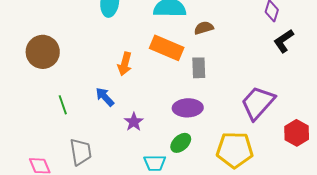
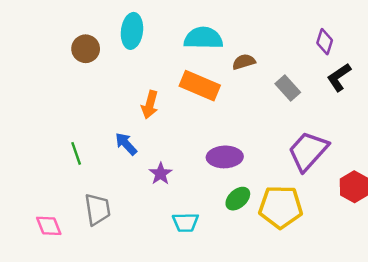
brown circle: (43, 52) -> (86, 49), moved, size x0.7
gray rectangle: (199, 68) -> (288, 88), moved, turned -40
green ellipse: (181, 143) -> (238, 199), moved

